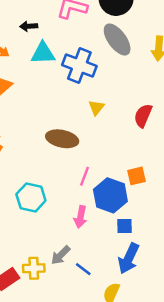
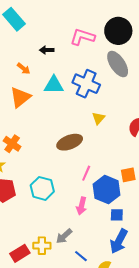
cyan triangle: (43, 53) -> (54, 85), moved
brown ellipse: (62, 139) -> (70, 142), turned -35
blue line: (83, 269) -> (81, 256), moved

